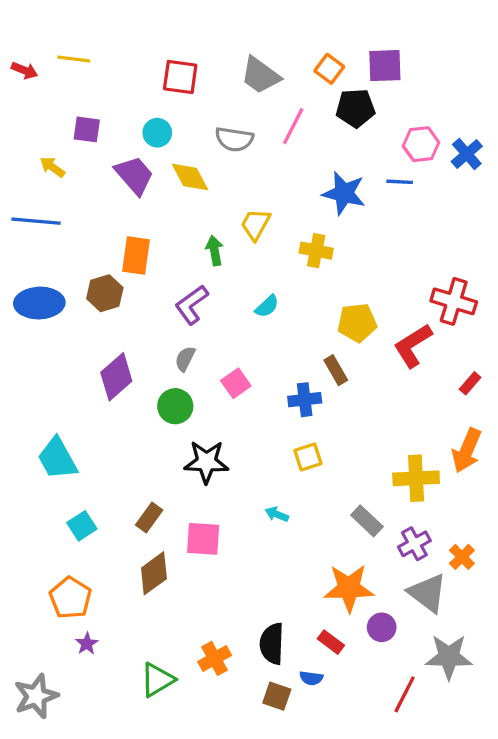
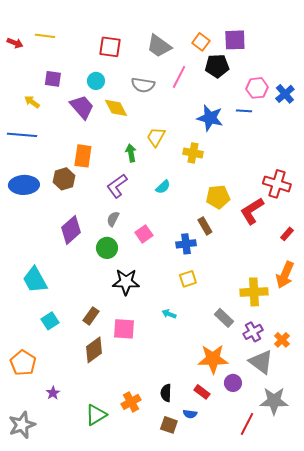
orange pentagon: (70, 598) -> (23, 363), moved
black semicircle: (272, 644) -> (166, 393), size x0.7

